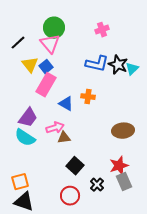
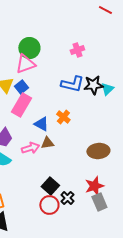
pink triangle: (50, 44) -> (25, 64), turned 50
black star: (118, 65) -> (93, 85), turned -30
orange cross: (88, 97) -> (63, 117), turned 32
brown triangle: (64, 138) -> (47, 143), moved
black cross: (97, 185) -> (67, 198), moved
red circle: (70, 196) -> (49, 205), moved

